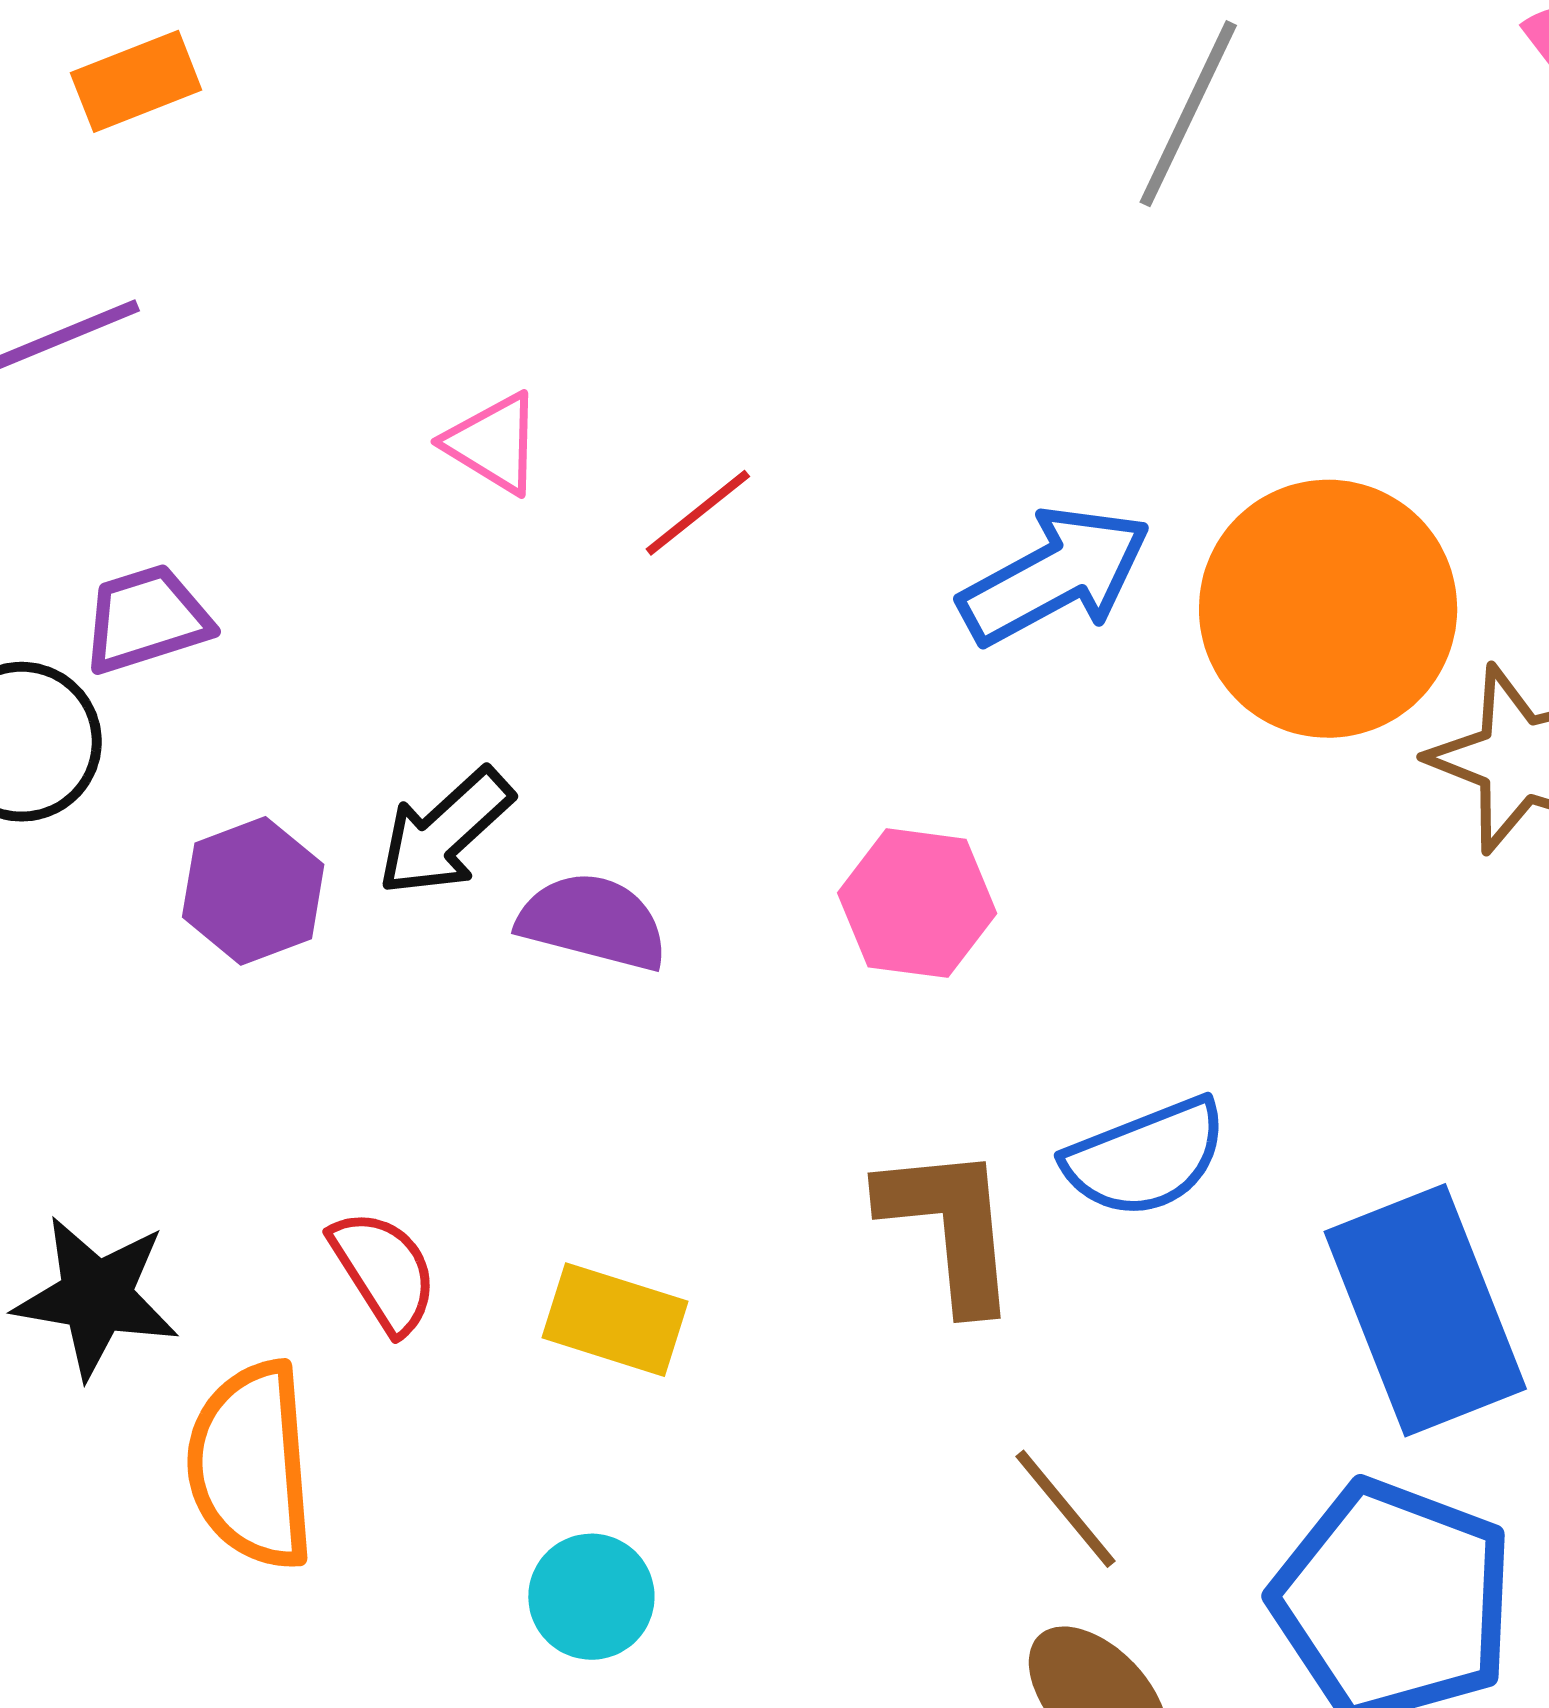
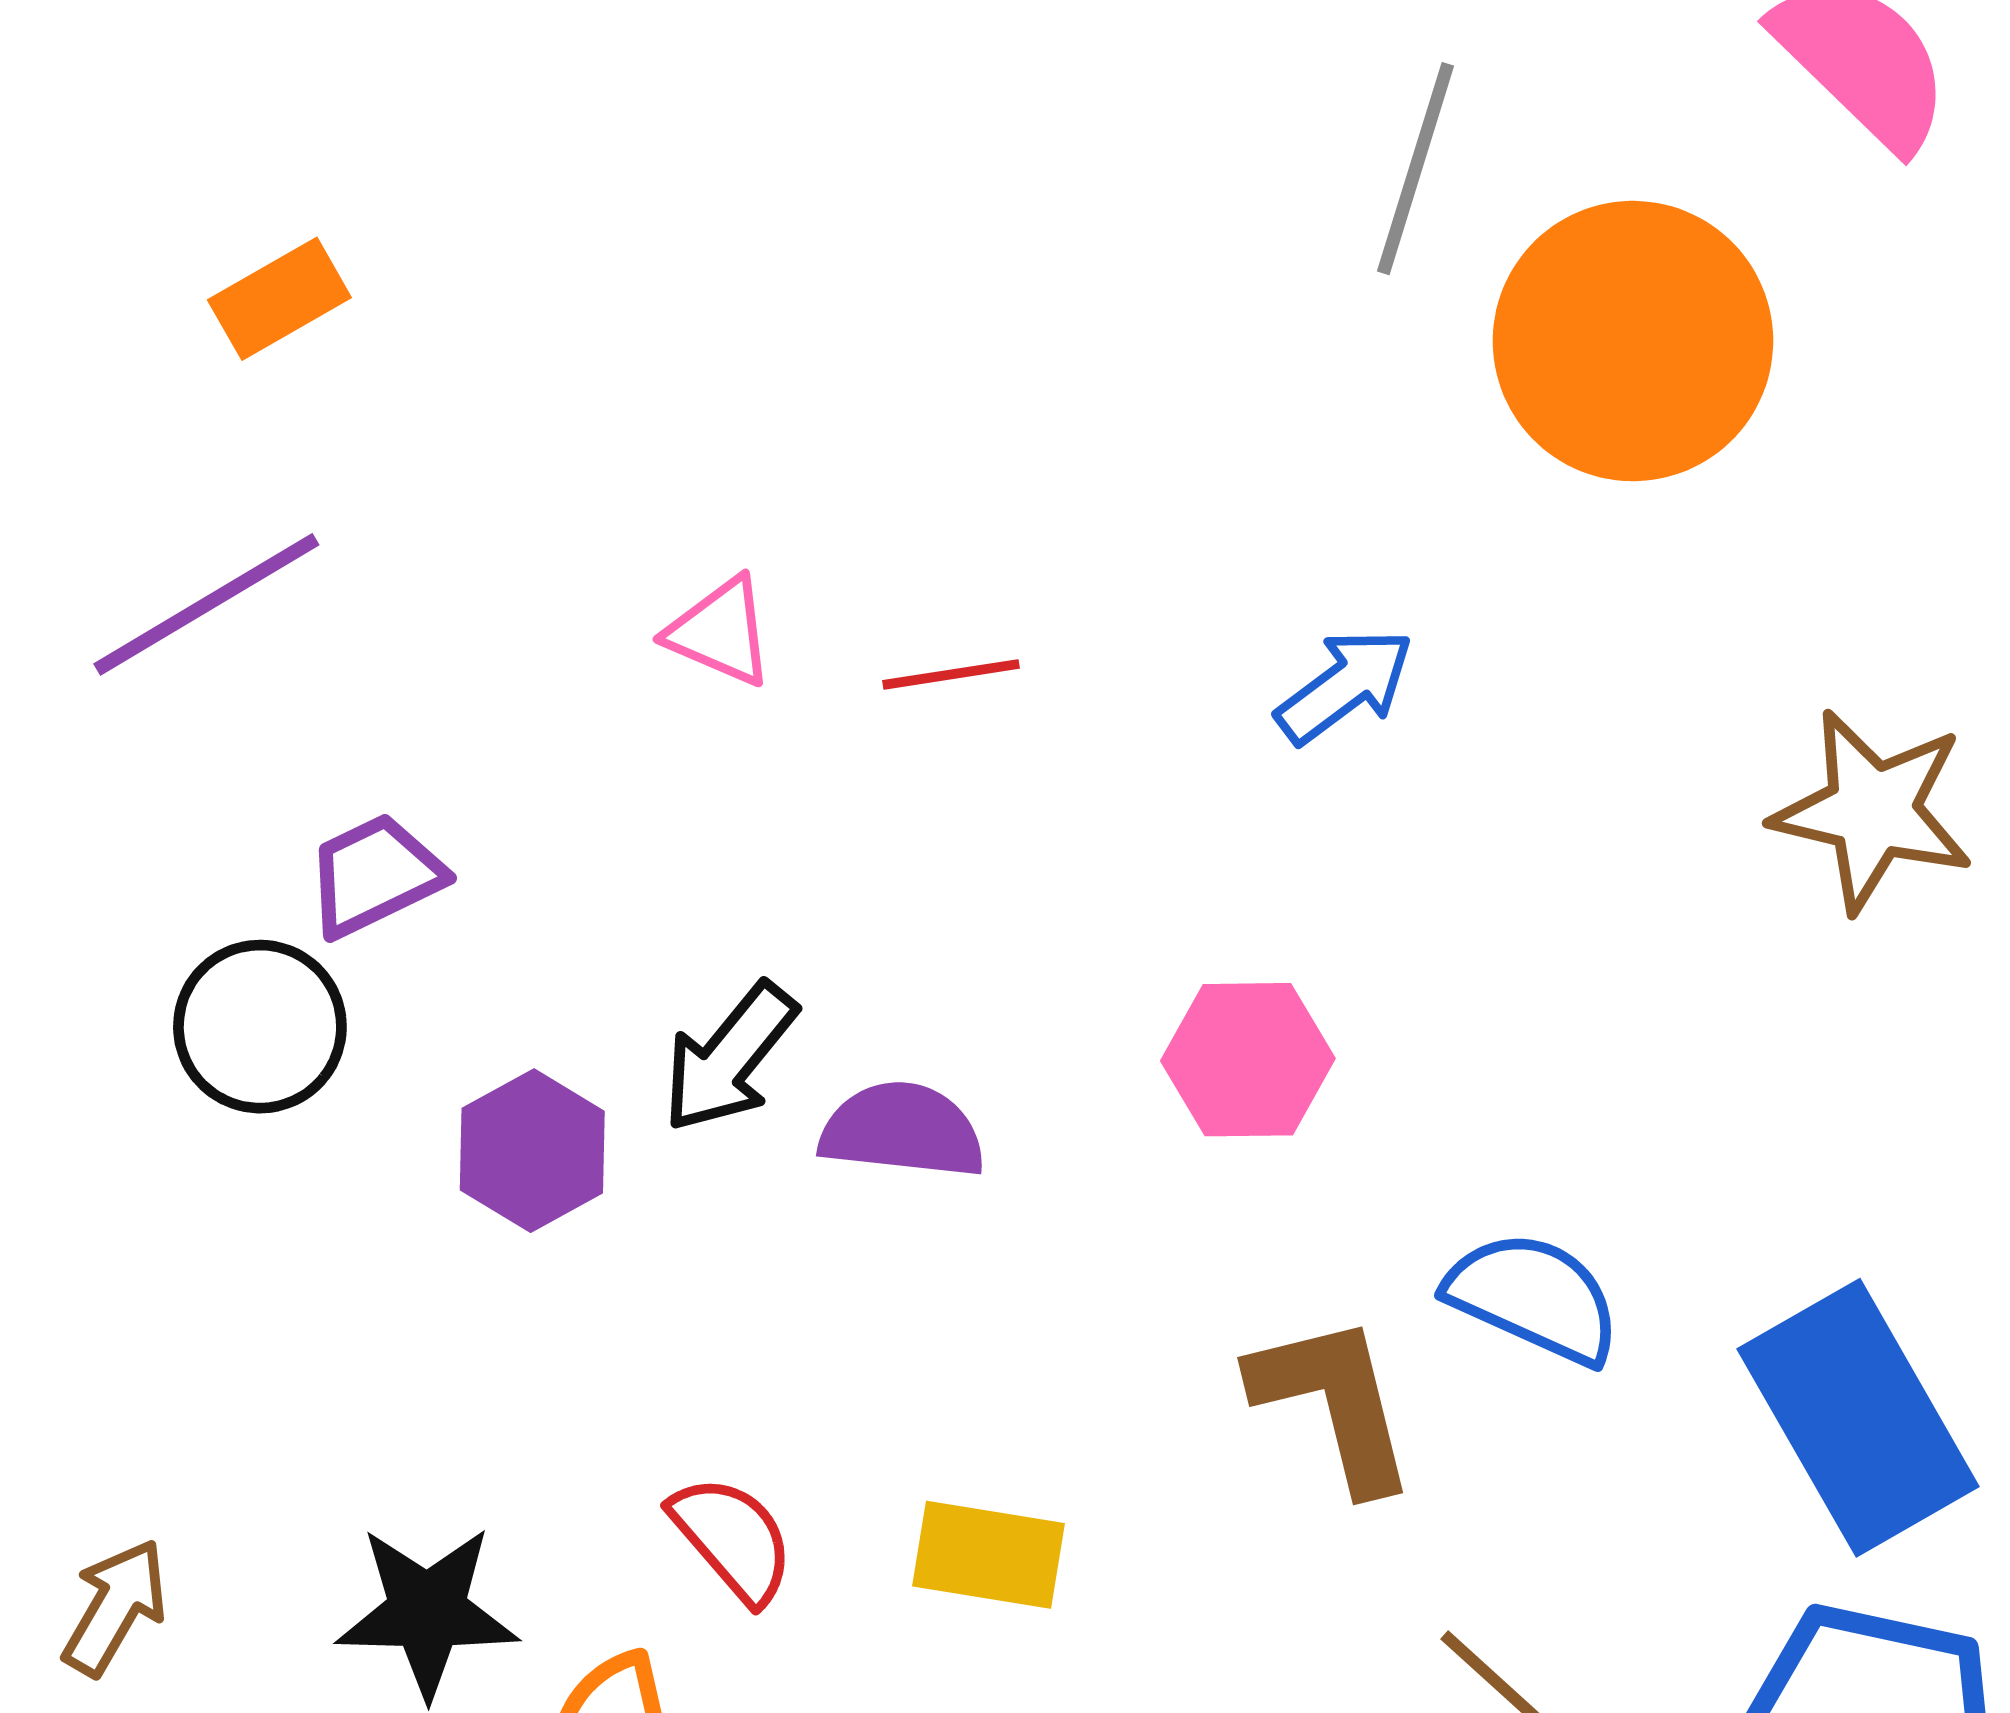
red line: (698, 513) -> (951, 674), turned 38
blue arrow: (1055, 576) -> (1345, 686), size x0.7
orange circle: (1328, 609) -> (1633, 341), moved
blue semicircle: (1146, 1158) -> (1534, 1297), turned -126

